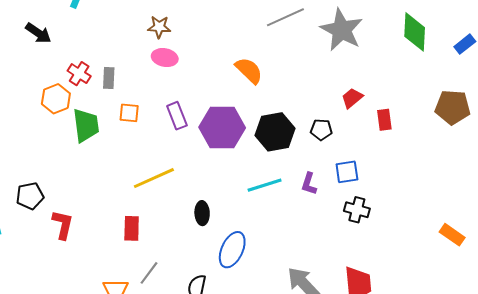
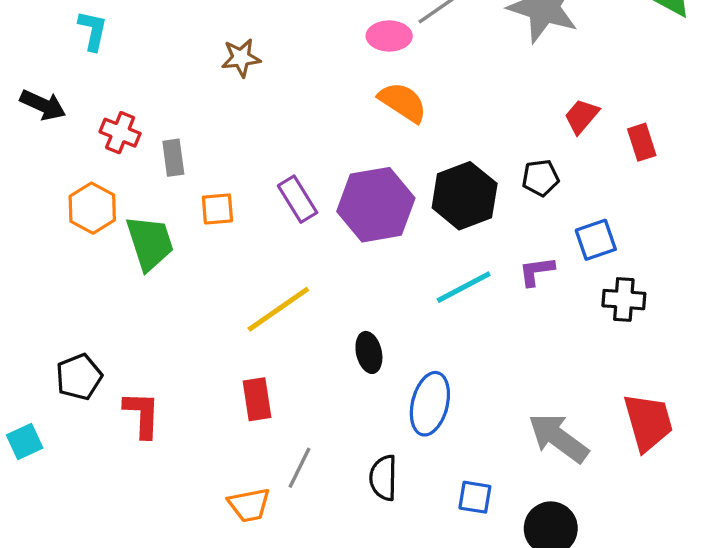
pink ellipse: (165, 58) -> (389, 36), moved
red cross: (79, 74) -> (120, 133), moved
purple L-shape: (309, 184) -> (536, 271), turned 75

